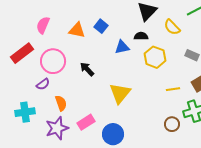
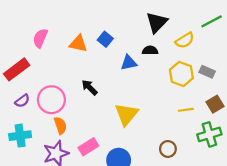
yellow semicircle: (172, 27) -> (185, 40), turned -78
yellow hexagon: (155, 57) -> (181, 74), moved
pink circle: (53, 61) -> (51, 100), moved
purple semicircle: (43, 84) -> (22, 101), moved
brown circle: (172, 124) -> (168, 149), moved

